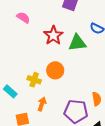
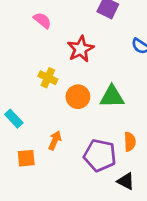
green triangle: (77, 43) -> (112, 97), moved
yellow cross: (34, 80) -> (48, 78), moved

